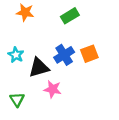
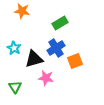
green rectangle: (70, 16) -> (60, 23), moved
orange square: (89, 54) -> (75, 61), moved

